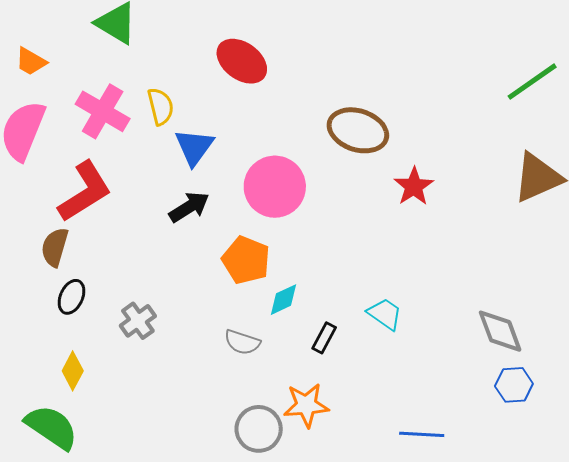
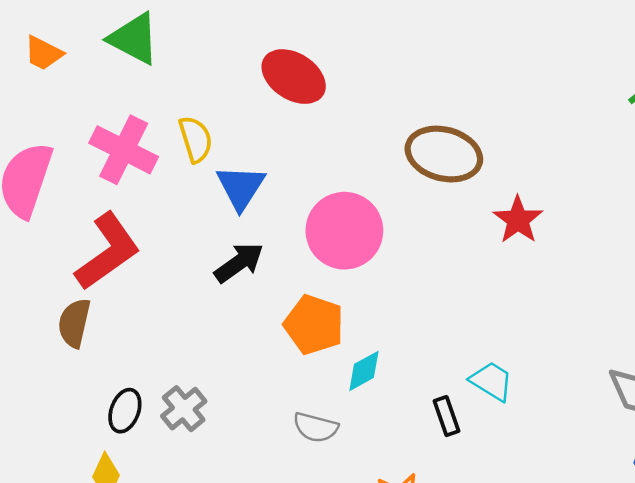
orange trapezoid: (31, 61) -> (43, 53), moved
black ellipse: (71, 297) -> (125, 411), moved
black rectangle: (324, 338) -> (446, 416), moved, turned -44

